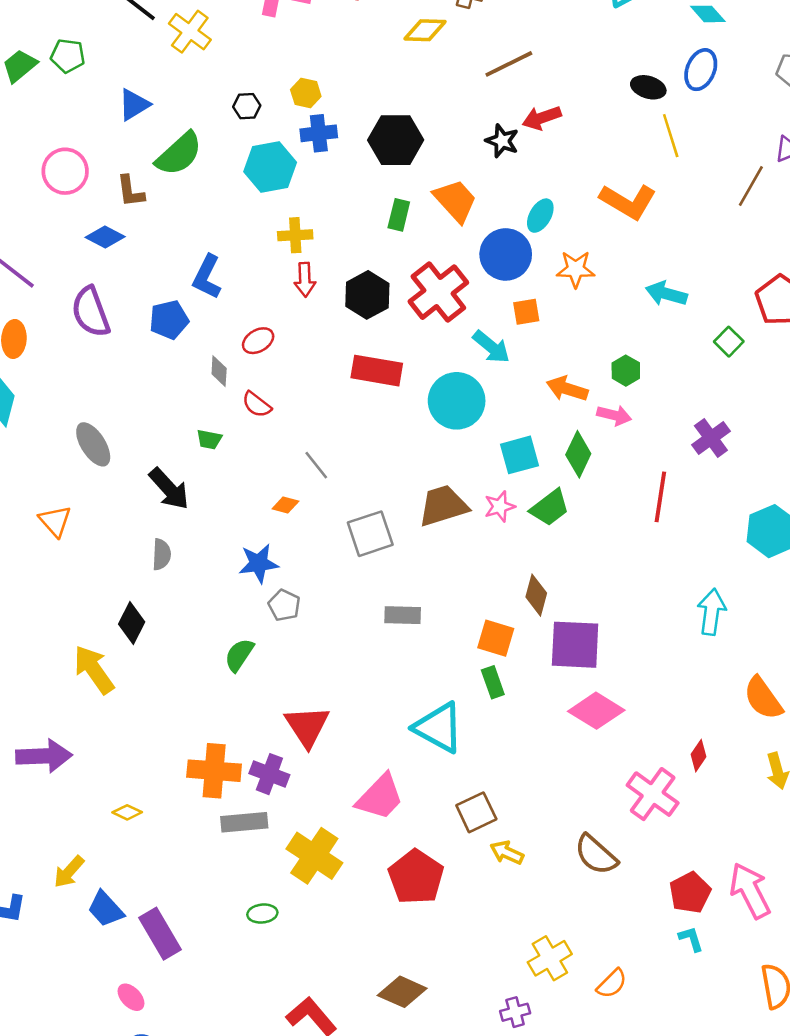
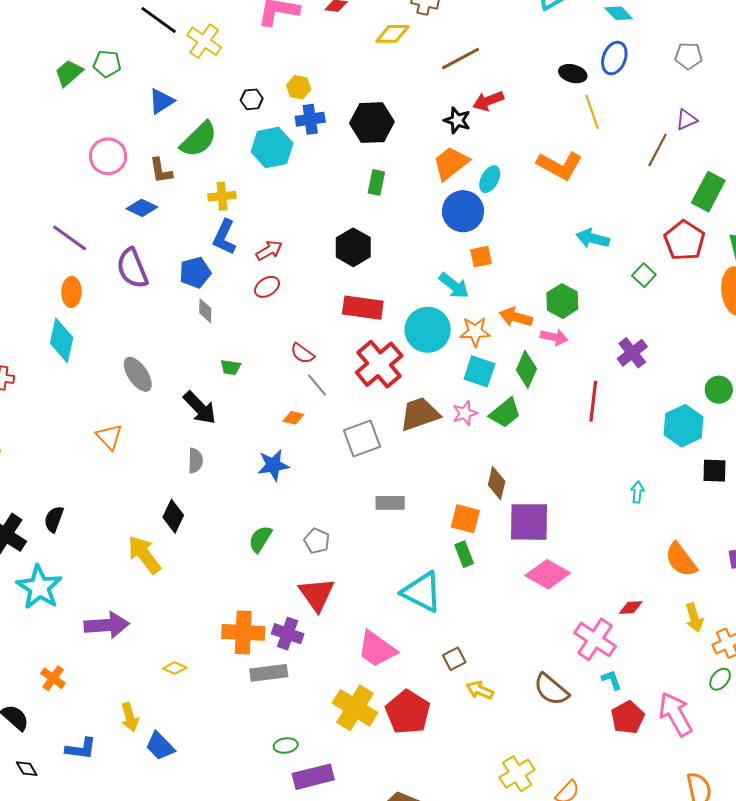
orange trapezoid: (455, 201) -> (451, 163), moved, turned -84
yellow cross: (295, 235) -> (222, 196), moved
orange star: (576, 269) -> (475, 332), moved
red arrow: (305, 280) -> (269, 250), moved, turned -116
red cross: (438, 292) -> (379, 364), moved
gray diamond: (219, 371) -> (205, 311), moved
green hexagon: (626, 371) -> (562, 301), size x1.4
red semicircle: (257, 405) -> (302, 353), moved
cyan square: (519, 455) -> (479, 371), turned 36
gray pentagon: (284, 605) -> (317, 541), moved
cyan arrow: (712, 612) -> (637, 492), size x0.6
red diamond: (699, 756) -> (631, 607), turned 55
pink trapezoid: (380, 797) -> (377, 649), turned 84
brown square: (476, 812) -> (454, 659), size x0.7
yellow cross: (314, 856) -> (355, 708), moved
yellow arrow: (69, 872) -> (130, 717), turned -56
purple rectangle: (160, 934) -> (313, 777), moved, turned -72
cyan L-shape: (691, 939) -> (612, 680), moved

